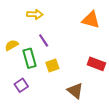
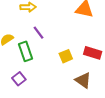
yellow square: (52, 66) -> (66, 56), moved
brown triangle: (75, 91) -> (83, 80), moved

